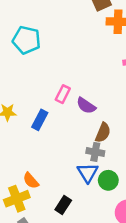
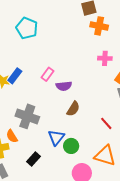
purple semicircle: (86, 106) -> (64, 86), turned -49
blue rectangle: (40, 120) -> (15, 76), moved
gray cross: (95, 152) -> (27, 116), moved, size x1.6

